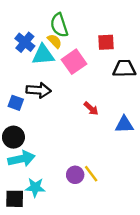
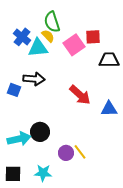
pink square: (74, 62) -> (74, 45), moved
red arrow: (91, 109) -> (80, 95), size x1.6
black circle: (13, 137) -> (40, 132), moved
cyan star: (35, 187) -> (43, 173), moved

